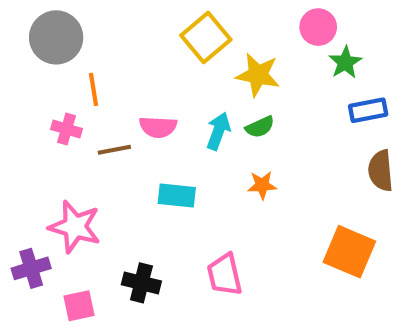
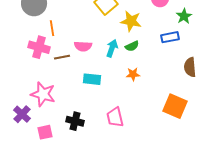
green star: (345, 62) -> (184, 16), moved
blue rectangle: (368, 110) -> (170, 37), moved
pink cross: (67, 129) -> (39, 47), size x1.5
purple cross: (31, 268) -> (22, 114), turned -30

